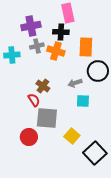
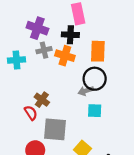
purple cross: (31, 26) -> (37, 28), turned 30
black circle: (98, 71) -> (95, 79), moved
brown cross: (43, 86) -> (42, 100), moved
red semicircle: (34, 100) -> (31, 113), moved

